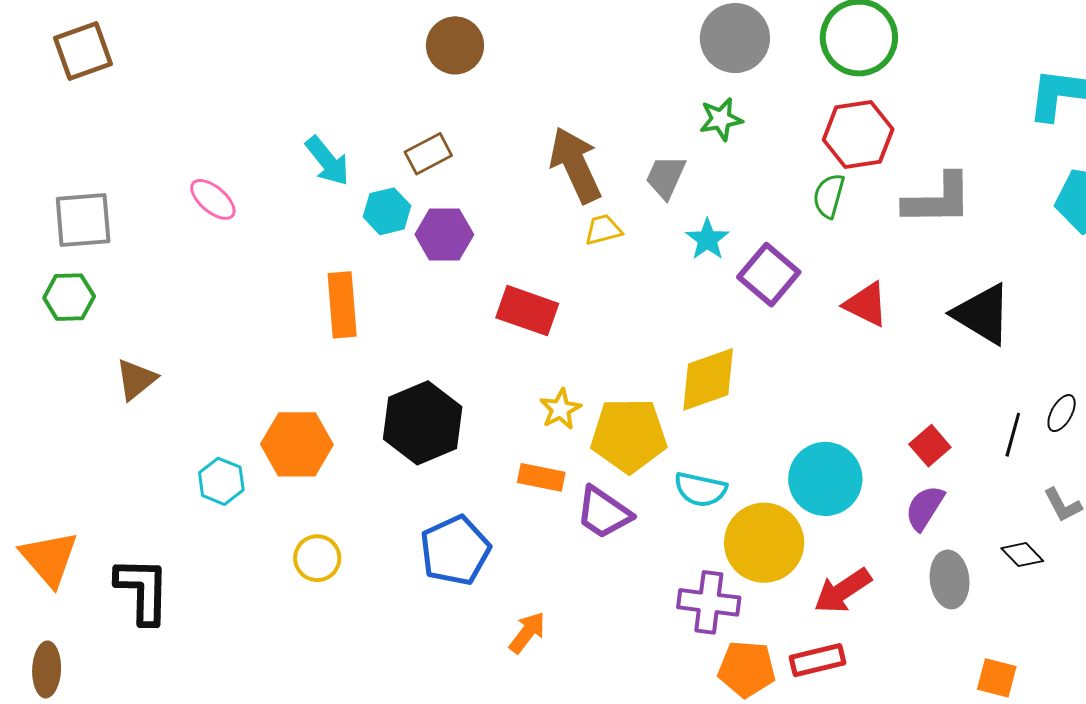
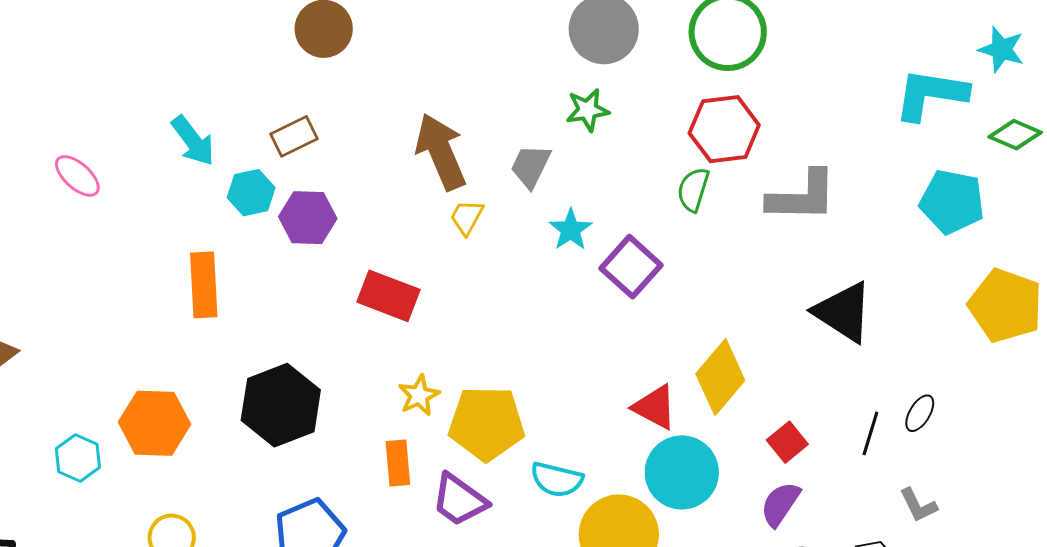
yellow trapezoid: (603, 230) -> (467, 217), turned -48
red triangle: (866, 304) -> (655, 407), moved
yellow diamond: (708, 379) -> (720, 377), moved, turned -32
orange rectangle: (541, 477) -> (398, 463), turned 72

